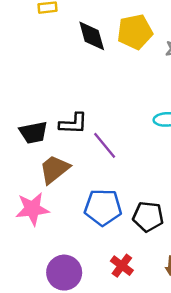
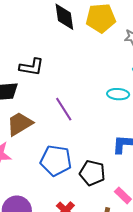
black L-shape: (73, 124) -> (31, 67), moved

